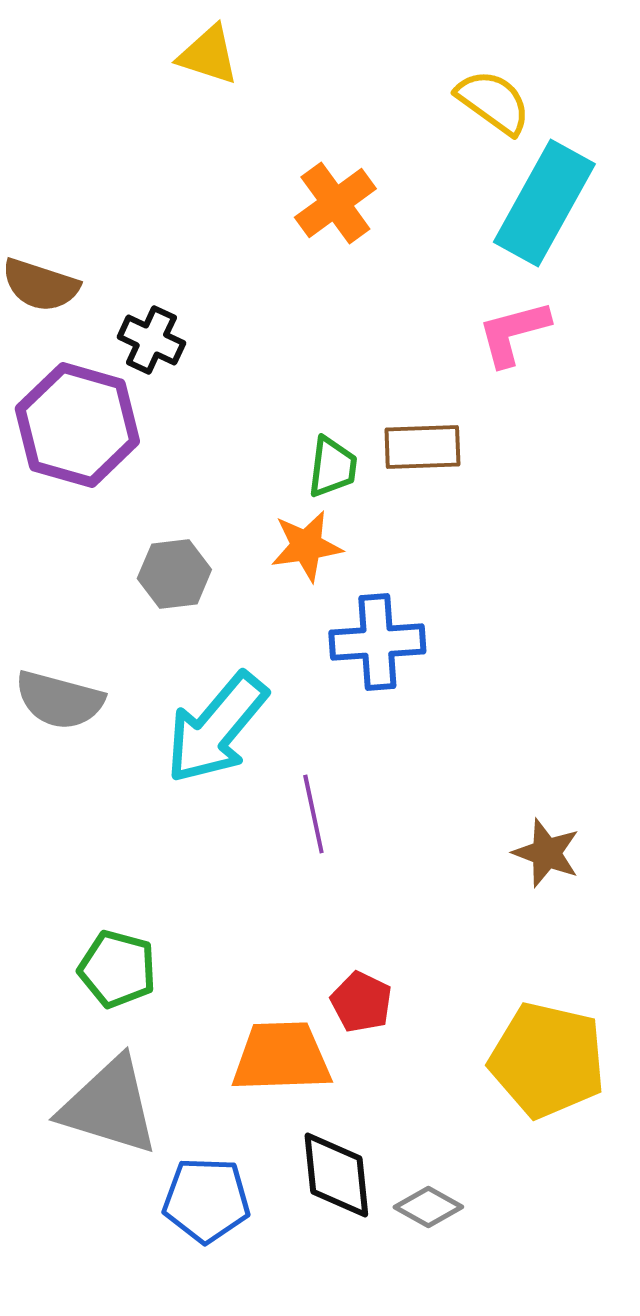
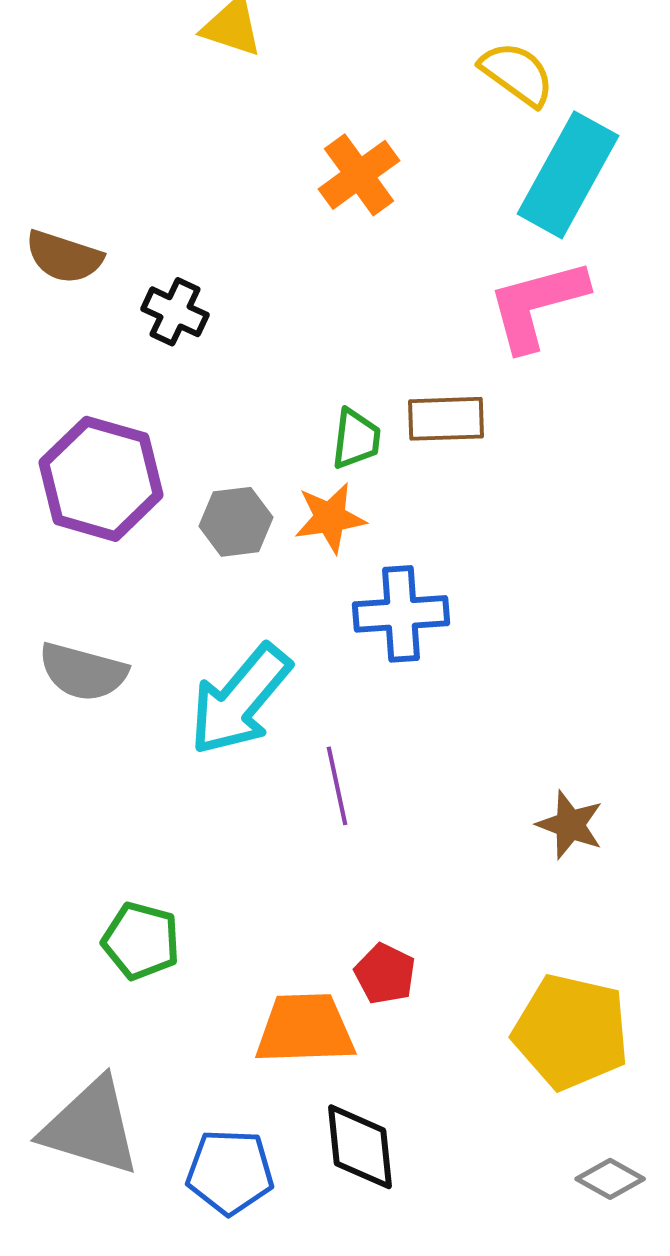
pink L-shape: (513, 333) -> (537, 305), size x1.4
purple hexagon: (77, 425) -> (101, 479), moved
gray hexagon: (174, 574) -> (236, 522), moved
gray triangle: (109, 1106) -> (91, 1127), moved
gray diamond: (428, 1207) -> (610, 1179), moved

